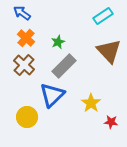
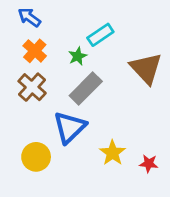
cyan rectangle: (103, 16) -> (100, 35), moved
yellow star: (91, 103) -> (112, 153), moved

